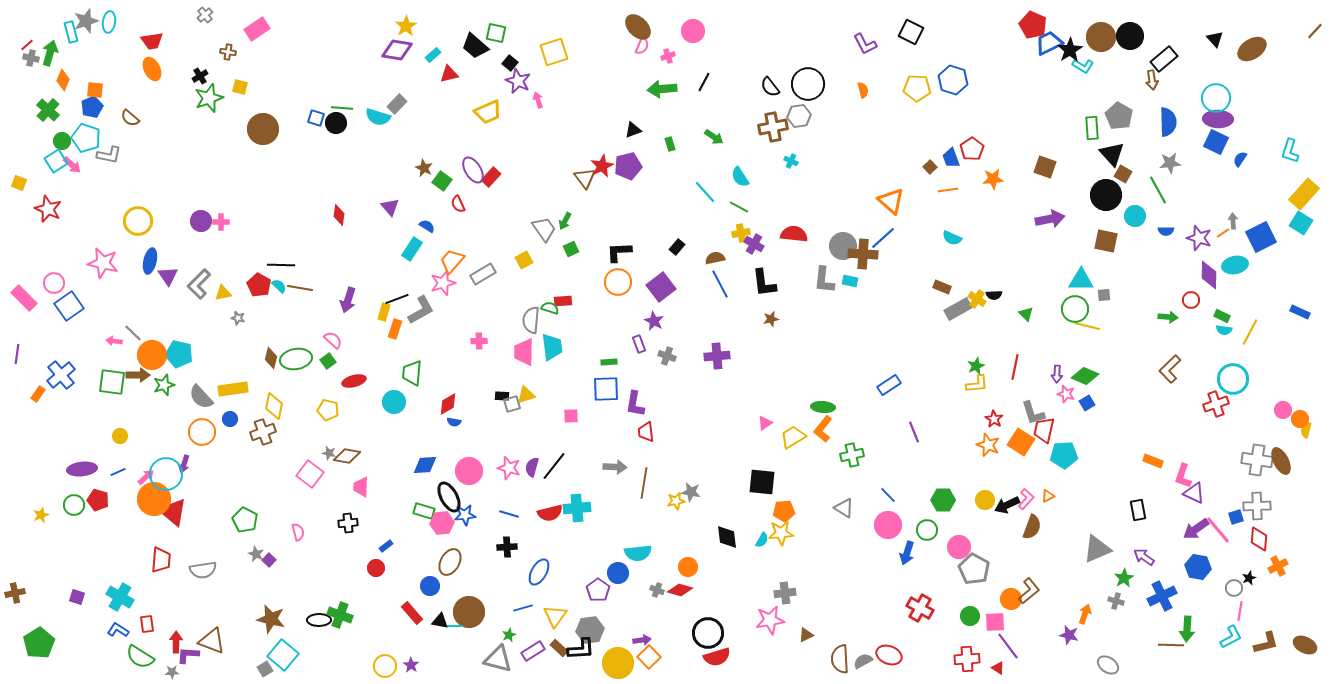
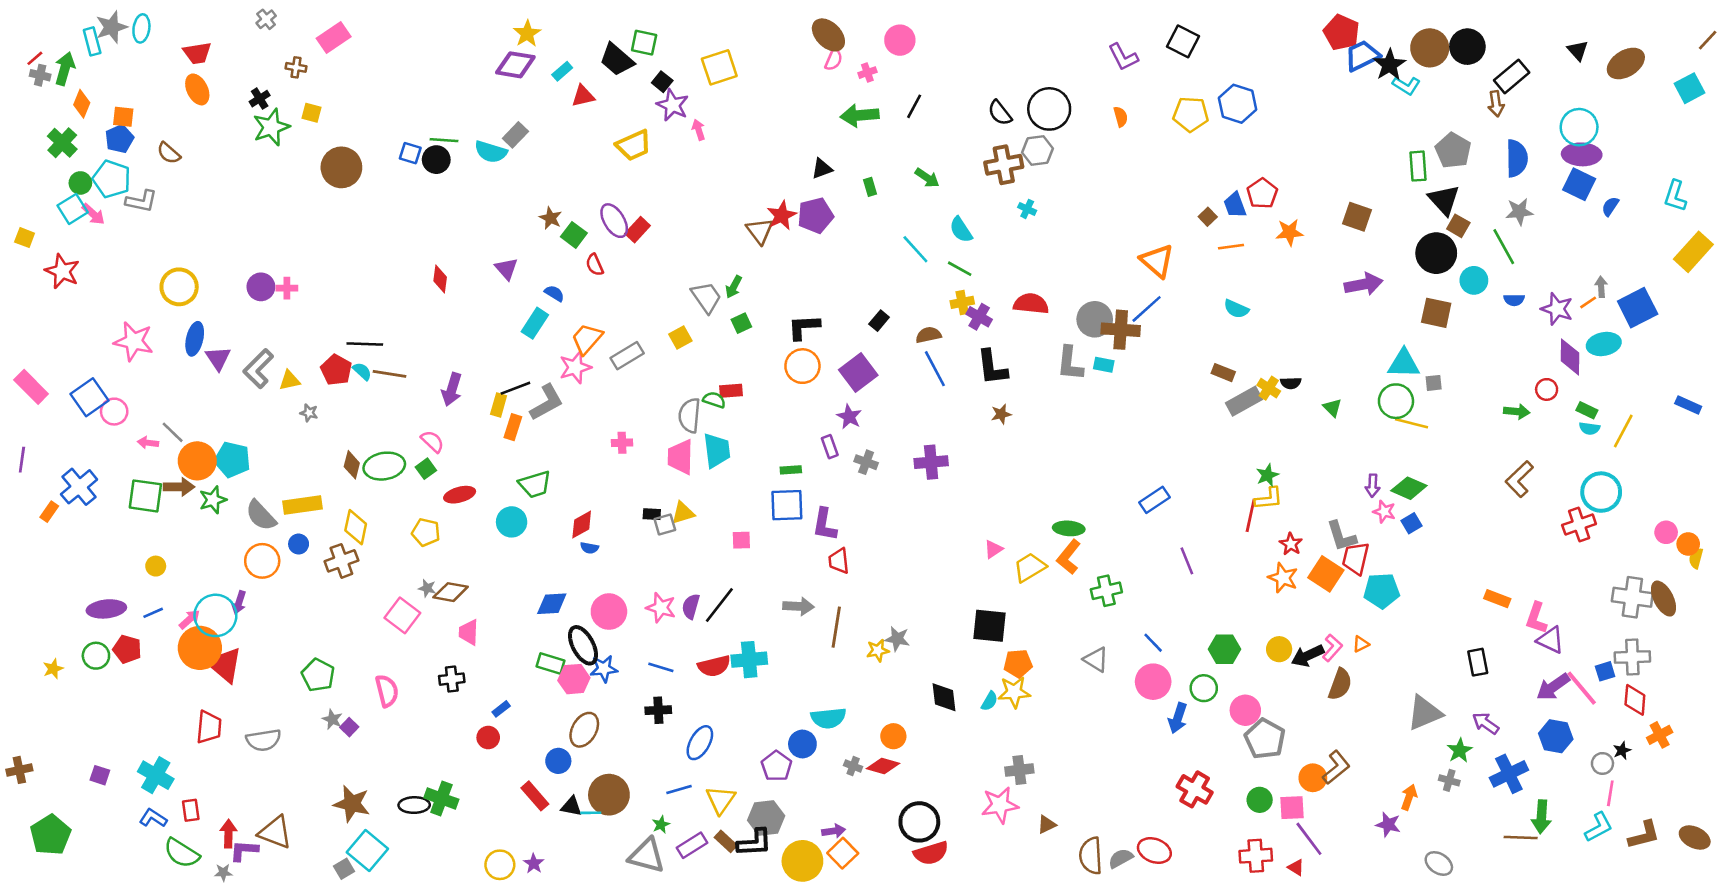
cyan square: (1301, 223) -> (1689, 88), moved, turned 30
pink circle: (54, 283) -> (114, 412), moved
red line: (1015, 367) -> (1251, 515), moved
green trapezoid: (412, 373) -> (535, 484), turned -112
pink semicircle: (298, 532) -> (387, 691), size x1.4

